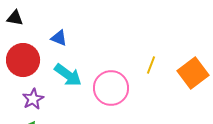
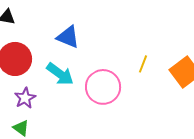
blue triangle: (59, 38) -> (68, 37), moved, size x1.4

